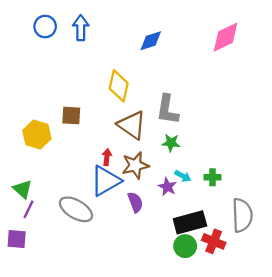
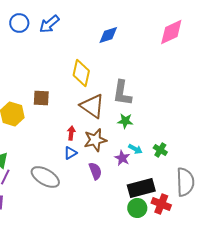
blue arrow: (81, 28) -> (49, 24), turned -130
green cross: (212, 177) -> (160, 150), turned 32
blue triangle: (106, 181) -> (70, 153), size x0.5

